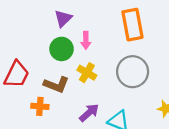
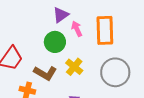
orange rectangle: (132, 25) -> (105, 30), moved
pink arrow: (86, 40) -> (77, 29), moved, turned 147

